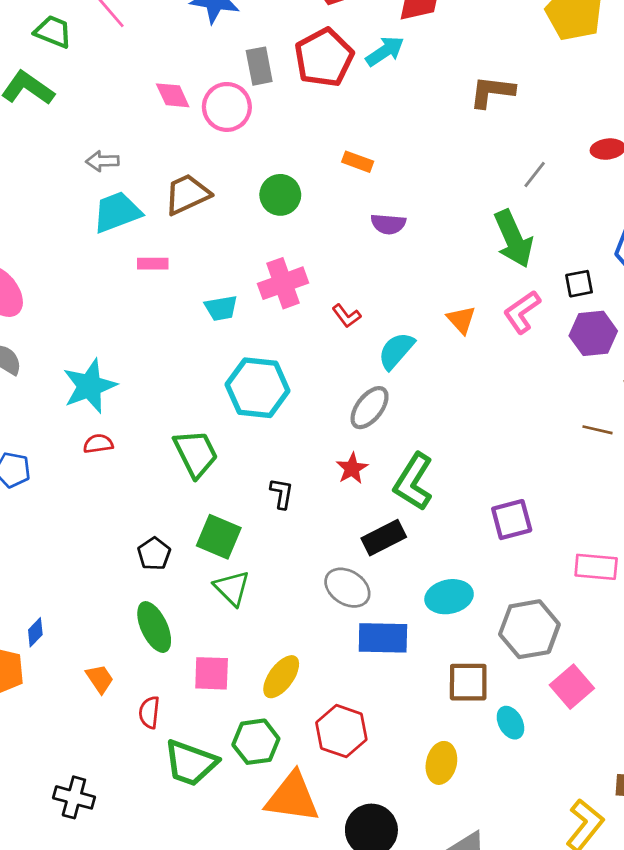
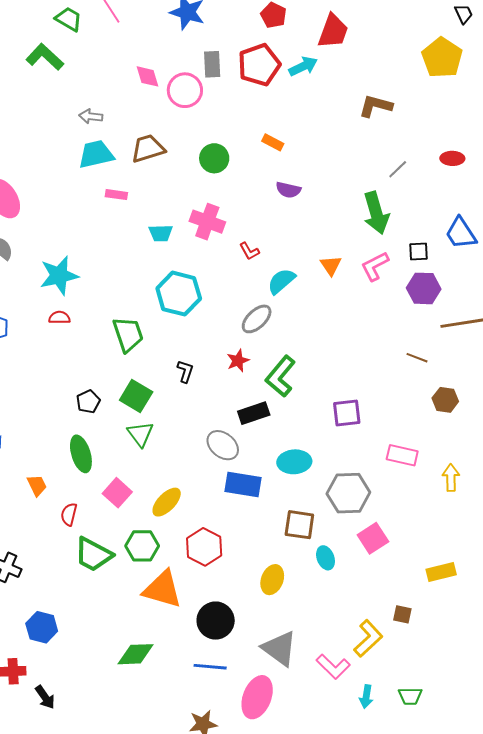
pink cross: (283, 283) -> (207, 222), turned 32
pink square: (212, 673) -> (117, 493), turned 32

